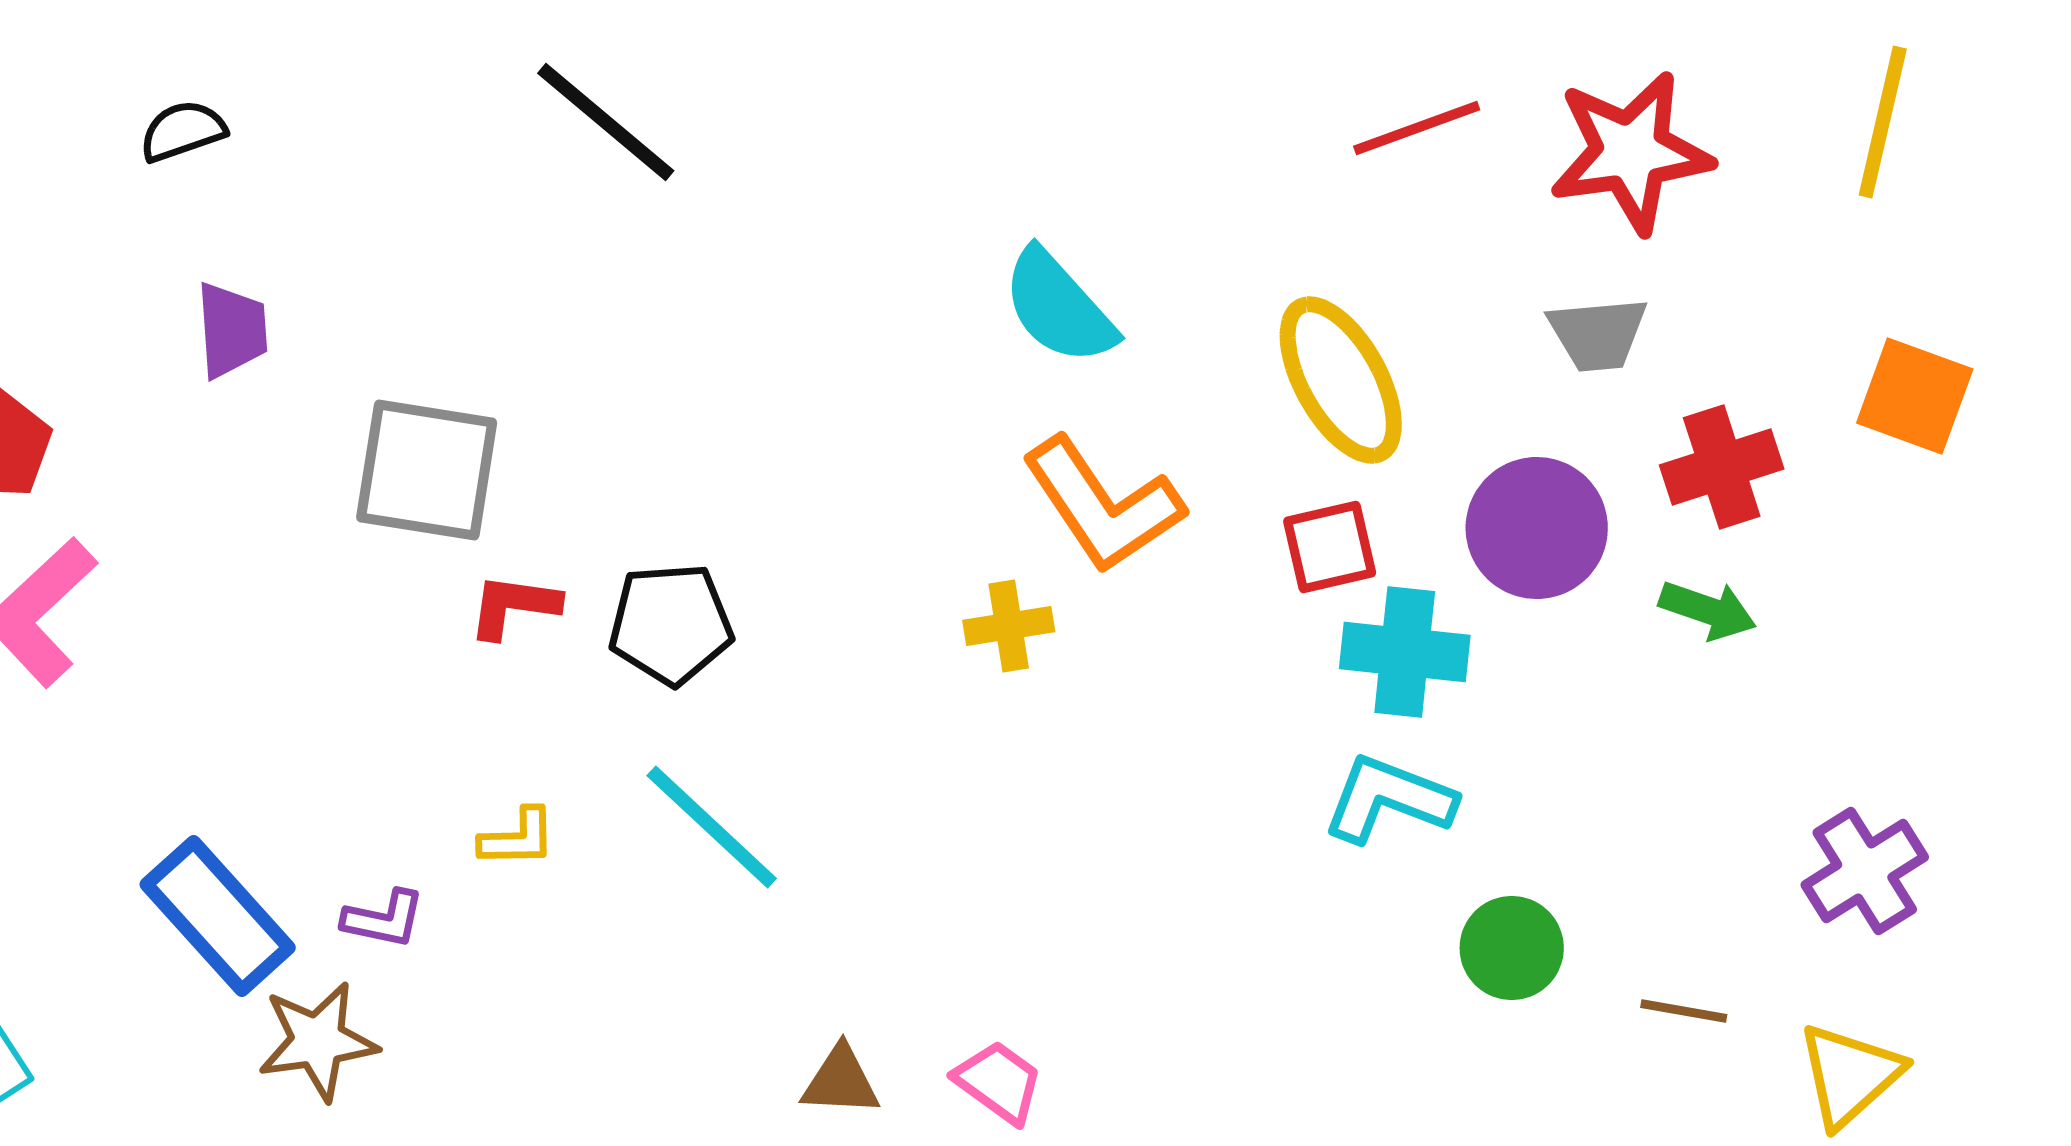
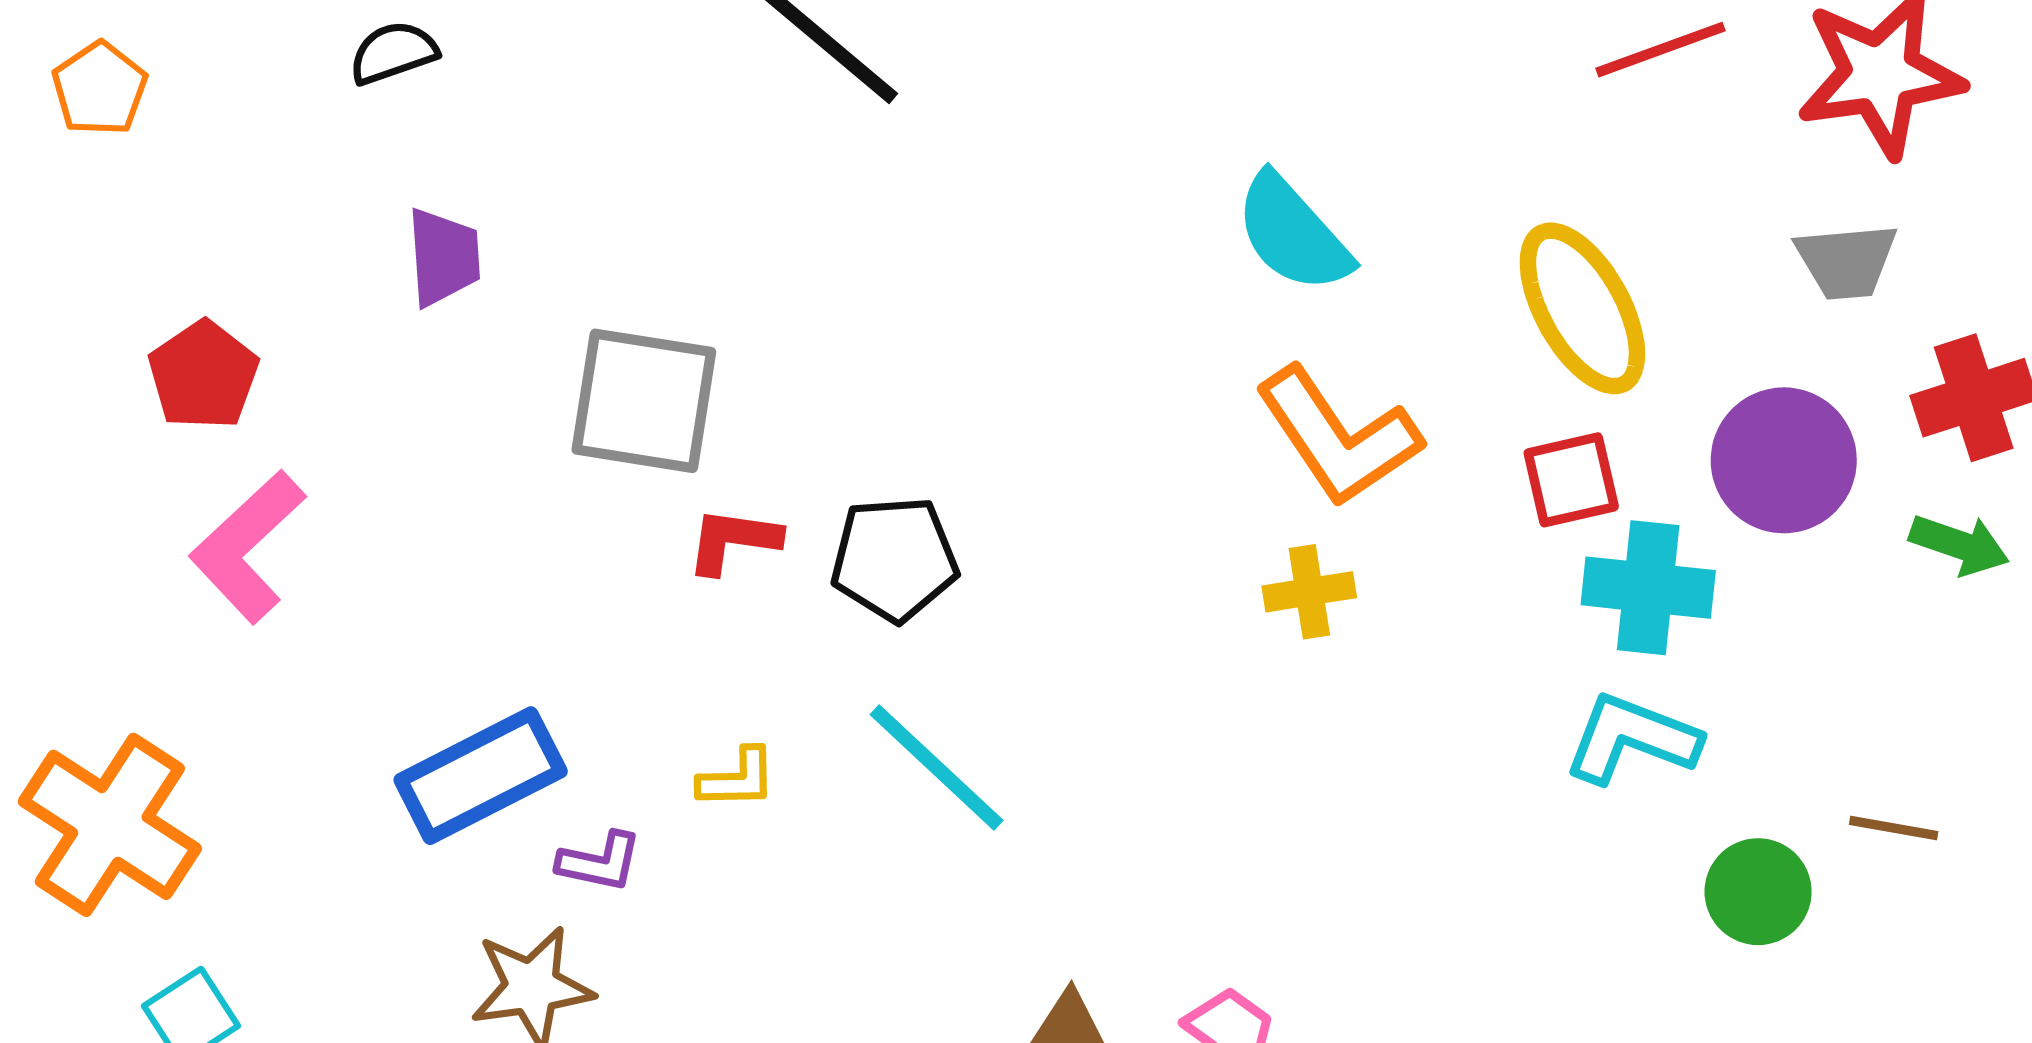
yellow cross: (1009, 626) -> (1309, 592), moved
blue rectangle: (218, 916) -> (481, 776), moved, turned -75
brown line: (1684, 1011) -> (1894, 828), moved

